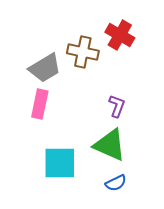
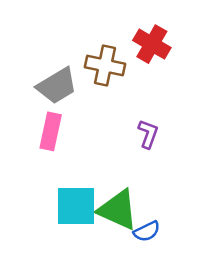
green triangle: (110, 145) -> (118, 210), moved

